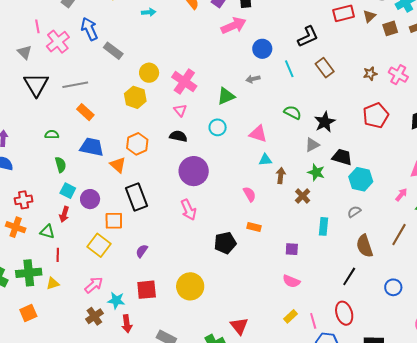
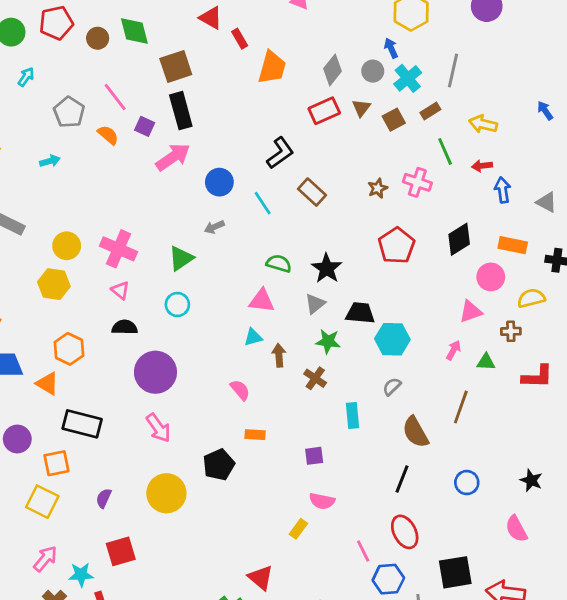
pink triangle: (258, 134) -> (262, 301), moved
black rectangle: (137, 197) -> (82, 424), turned -44
yellow circle: (190, 286) -> (166, 493), moved
yellow rectangle: (291, 316) -> (298, 529), moved

